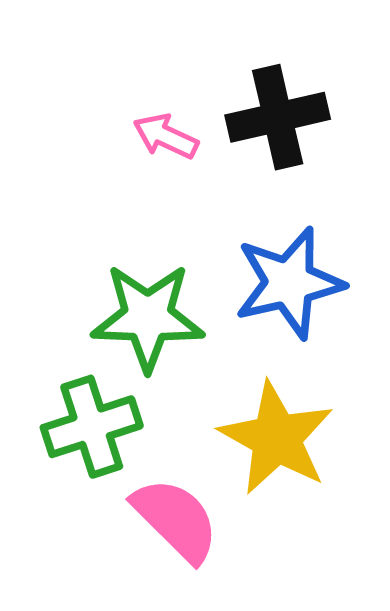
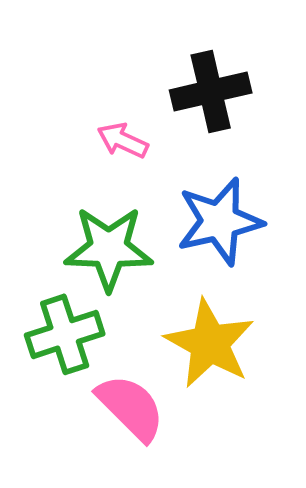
pink arrow: (166, 136) -> (123, 140), moved

